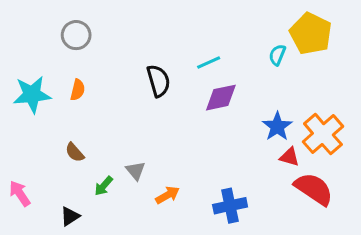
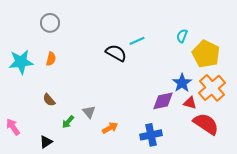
yellow pentagon: (311, 34) -> (206, 54), moved
black semicircle: (158, 81) -> (116, 53), moved, turned -45
purple diamond: (221, 98) -> (163, 101), moved

